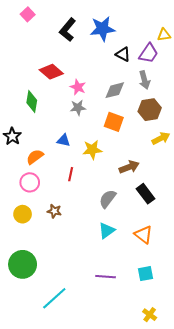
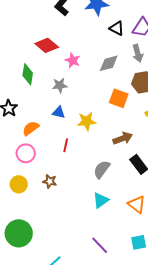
gray star: (78, 108) -> (60, 85), moved
orange square: (114, 122) -> (119, 98), moved
purple line: (106, 277) -> (100, 245), turned 42

